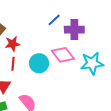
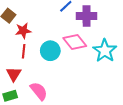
cyan star: (92, 63) -> (105, 51), turned -30

